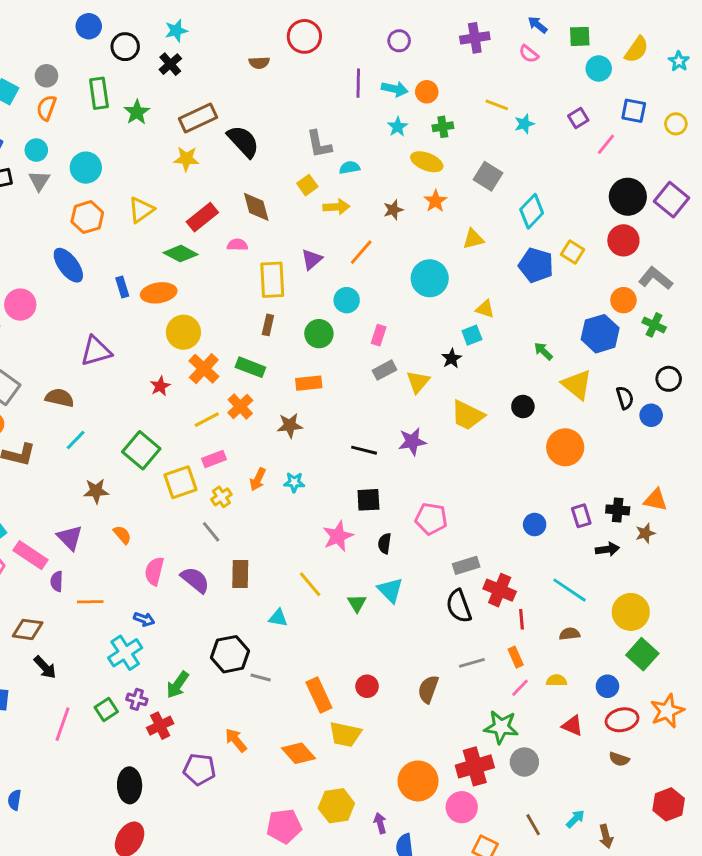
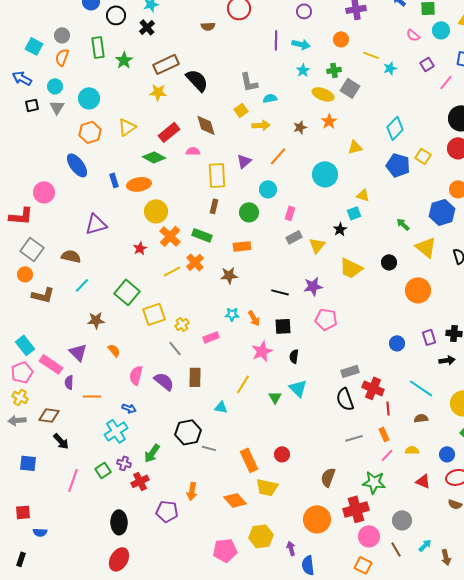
pink semicircle: (529, 54) -> (413, 35), moved
orange circle: (427, 92) -> (341, 39), moved
gray square: (488, 176) -> (350, 88), moved
pink rectangle: (214, 459) -> (211, 337), moved
orange arrow: (258, 479) -> (254, 318), moved, turned -56
pink pentagon: (431, 519) -> (326, 319), moved
yellow line: (310, 584) -> (243, 384), turned 72
brown semicircle: (428, 689) -> (328, 477), moved
orange arrow: (236, 740) -> (192, 491), turned -132
gray circle: (524, 762) -> (402, 520), moved
blue semicircle: (14, 800) -> (40, 532), turned -96
pink circle: (462, 807) -> (369, 536), moved

